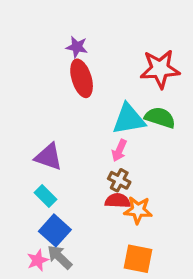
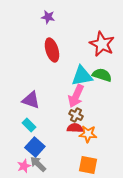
purple star: (77, 47) -> (48, 17), moved
red star: (160, 69) -> (102, 44), turned 30
pink arrow: (119, 150) -> (76, 96), size x1.6

